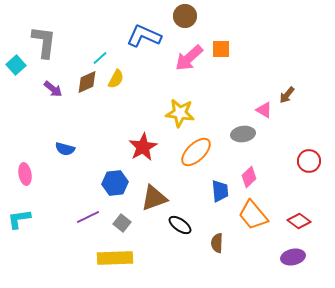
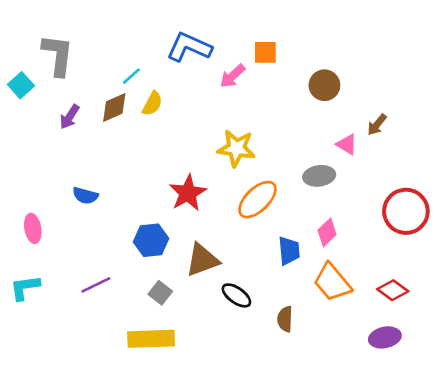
brown circle: (185, 16) -> (324, 85), moved
orange square: (221, 49) -> (265, 52), moved
pink arrow: (189, 58) -> (232, 76), moved, size x0.7
purple arrow: (53, 89) -> (70, 117), turned 84
red circle: (309, 161) -> (406, 211), size x1.5
purple line: (88, 217) -> (96, 285), moved

